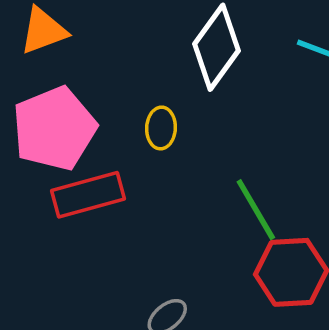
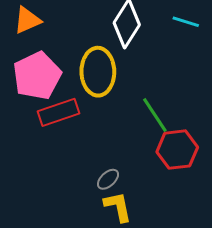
yellow ellipse: (161, 128) -> (98, 72), size x2.0

